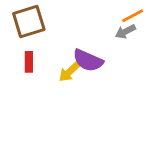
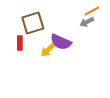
brown square: (29, 21) -> (33, 23), moved

